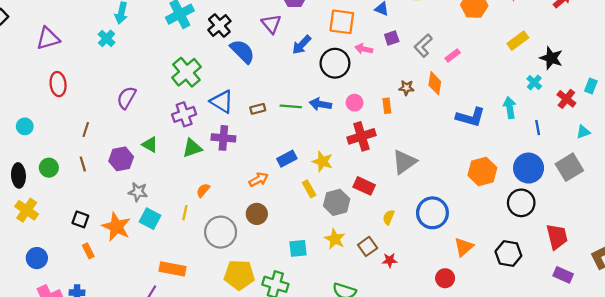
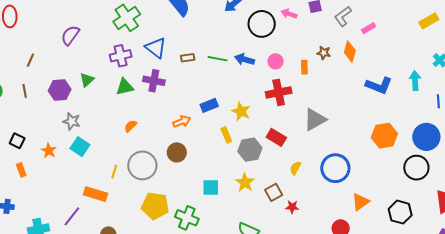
green triangle: (150, 145) -> (87, 80), turned 42
yellow line: (185, 213) -> (114, 172), moved
orange star: (116, 227) -> (49, 151), size x0.6

